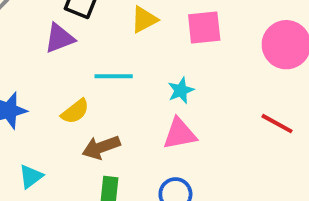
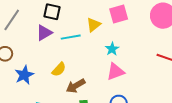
yellow triangle: (144, 20) -> (94, 25), moved
cyan line: (114, 76) -> (71, 37), moved

